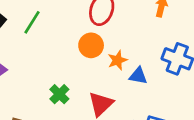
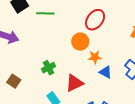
green line: (32, 22) -> (45, 13), turned 42

